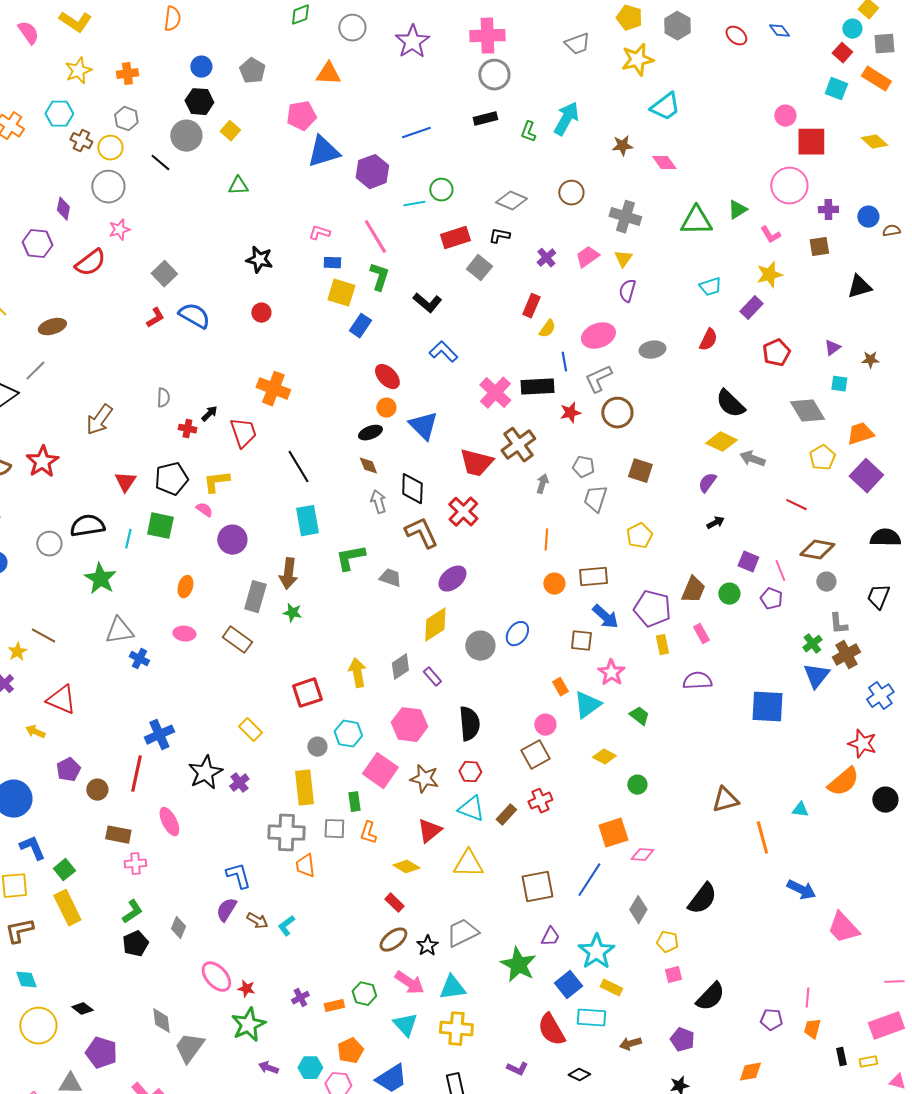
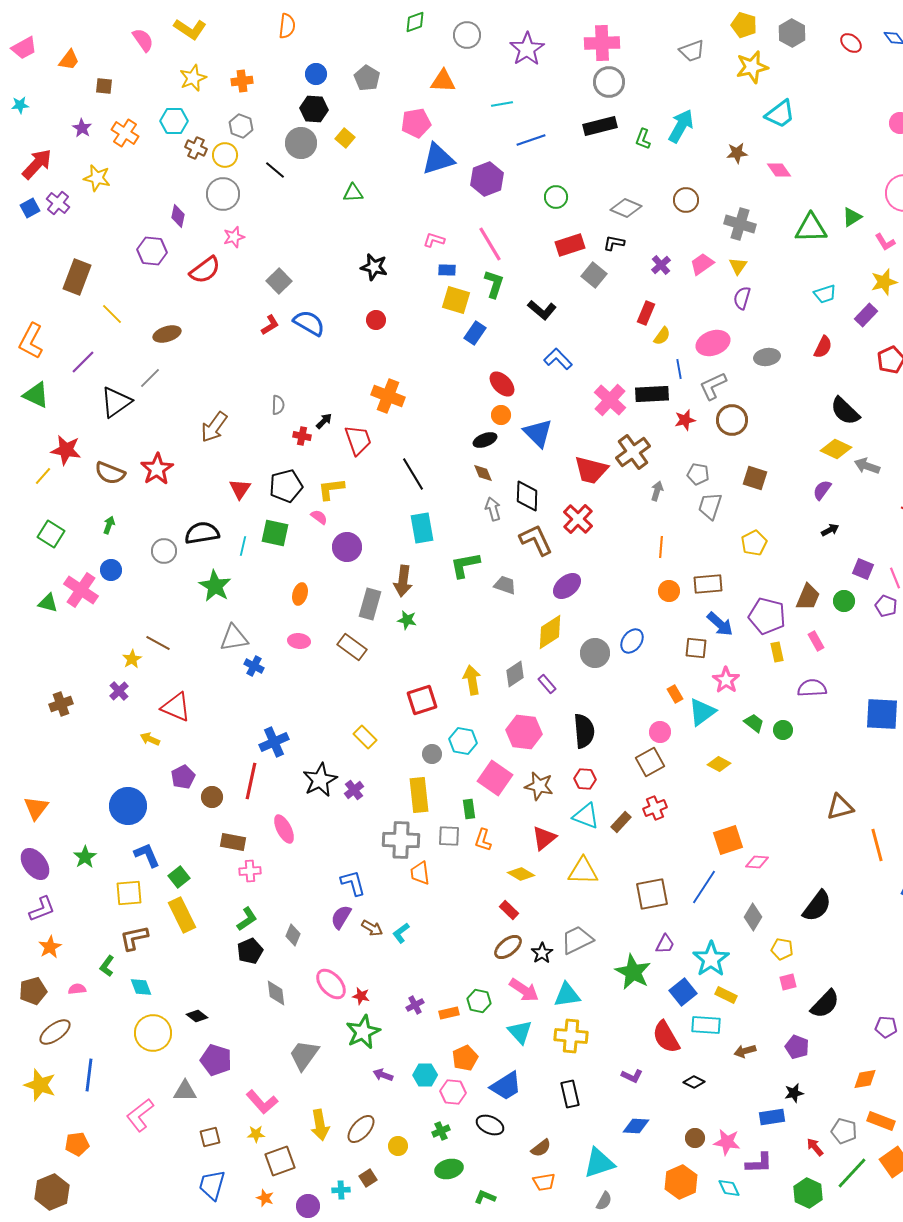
black rectangle: (485, 119) -> (600, 126), size x1.4
cyan line: (414, 204) -> (502, 104), moved
green circle: (637, 785) -> (783, 730), moved
gray diamond: (161, 1021) -> (276, 993), moved

